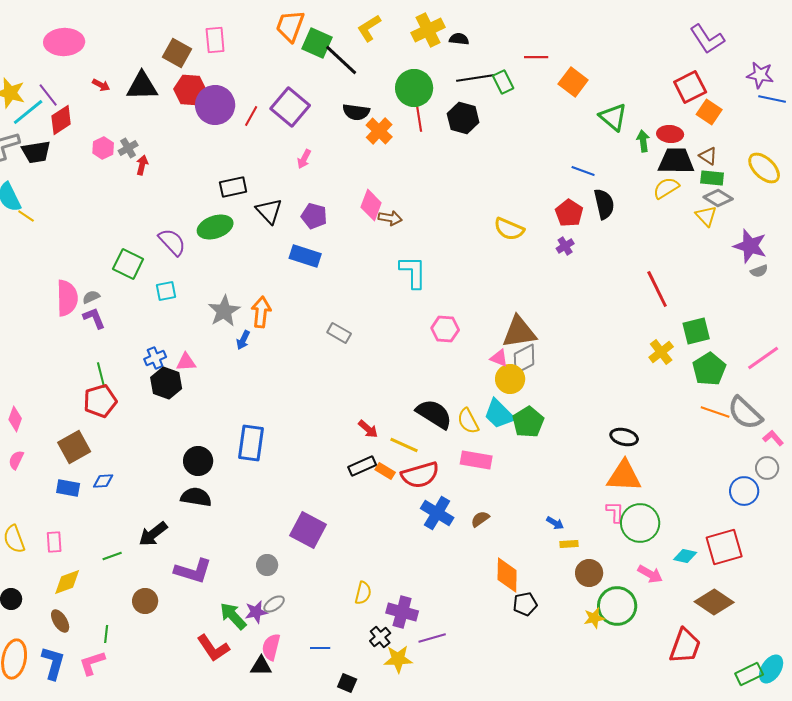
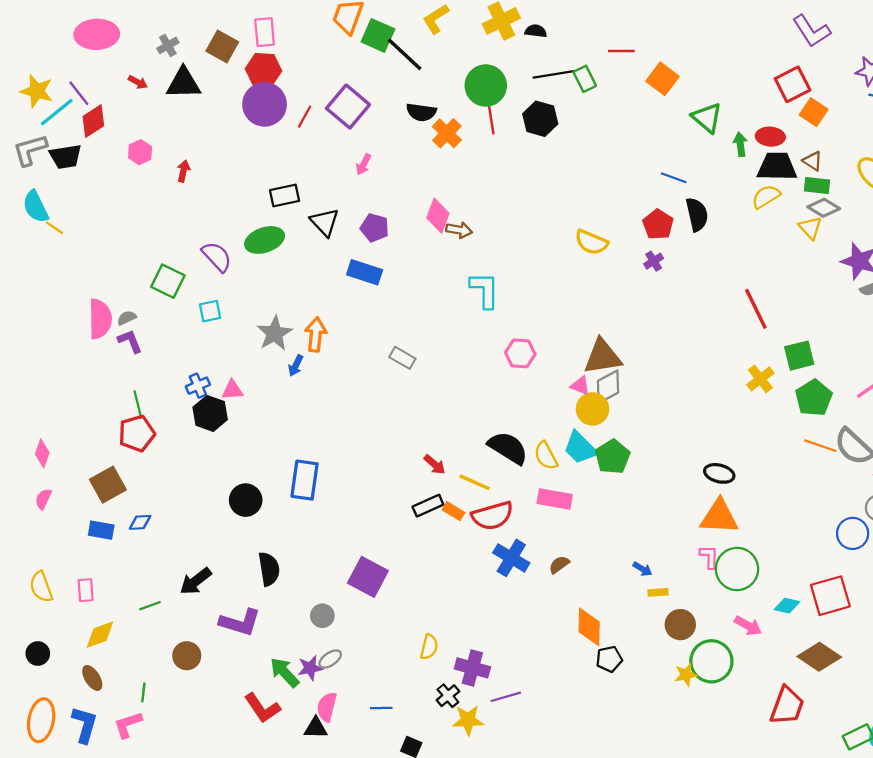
red hexagon: (190, 90) -> (263, 70), moved
gray cross: (128, 148) -> (168, 45), moved
black semicircle: (196, 497) -> (269, 569), moved, turned 72

